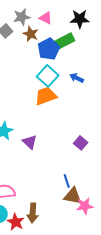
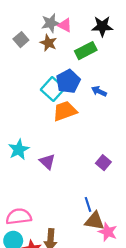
gray star: (22, 17) -> (51, 23), moved
blue pentagon: (49, 49) -> (68, 81), moved
cyan square: (48, 76) -> (53, 89), moved
pink star: (85, 206) -> (108, 232), turned 30

